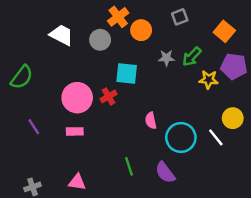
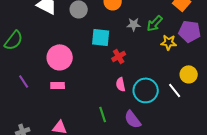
red cross: (109, 96) -> (119, 56), moved
pink semicircle: (151, 121) -> (121, 84), moved

